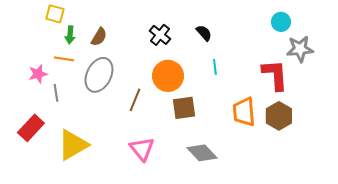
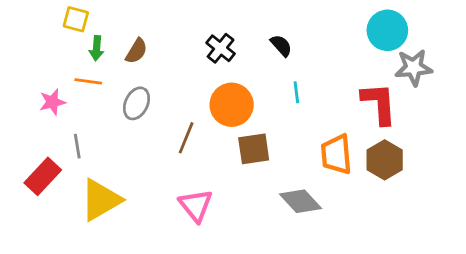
cyan circle: (281, 22) -> (387, 30), size x1.5
gray ellipse: (99, 75) -> (136, 103), size x0.7
gray line: (56, 93) -> (77, 146), moved
gray diamond: (202, 153) -> (301, 201), moved

